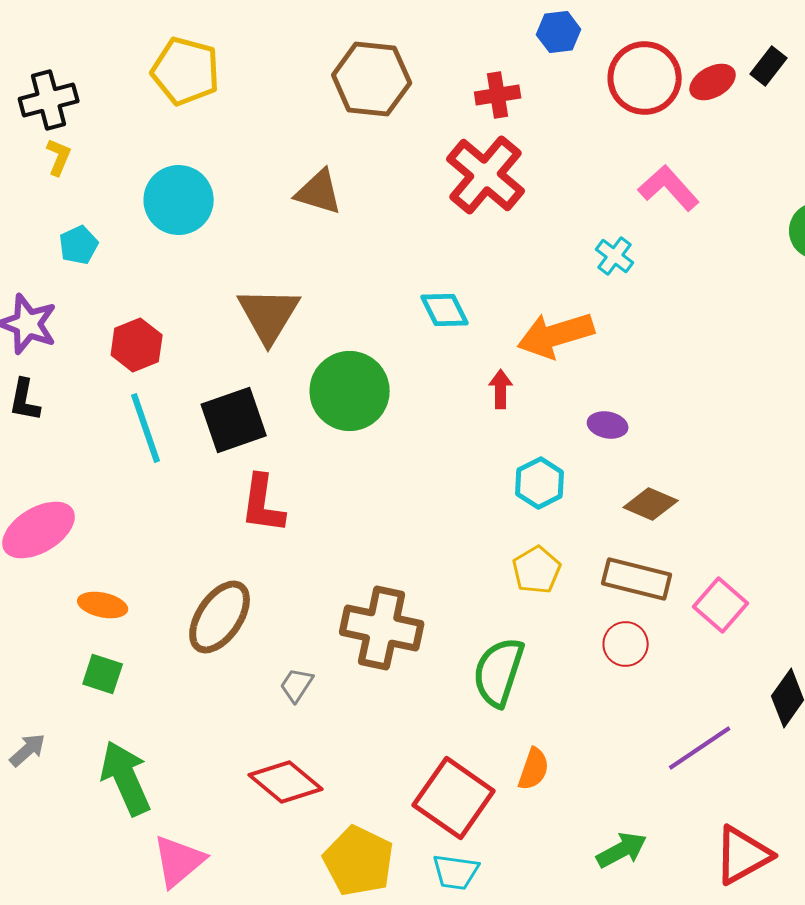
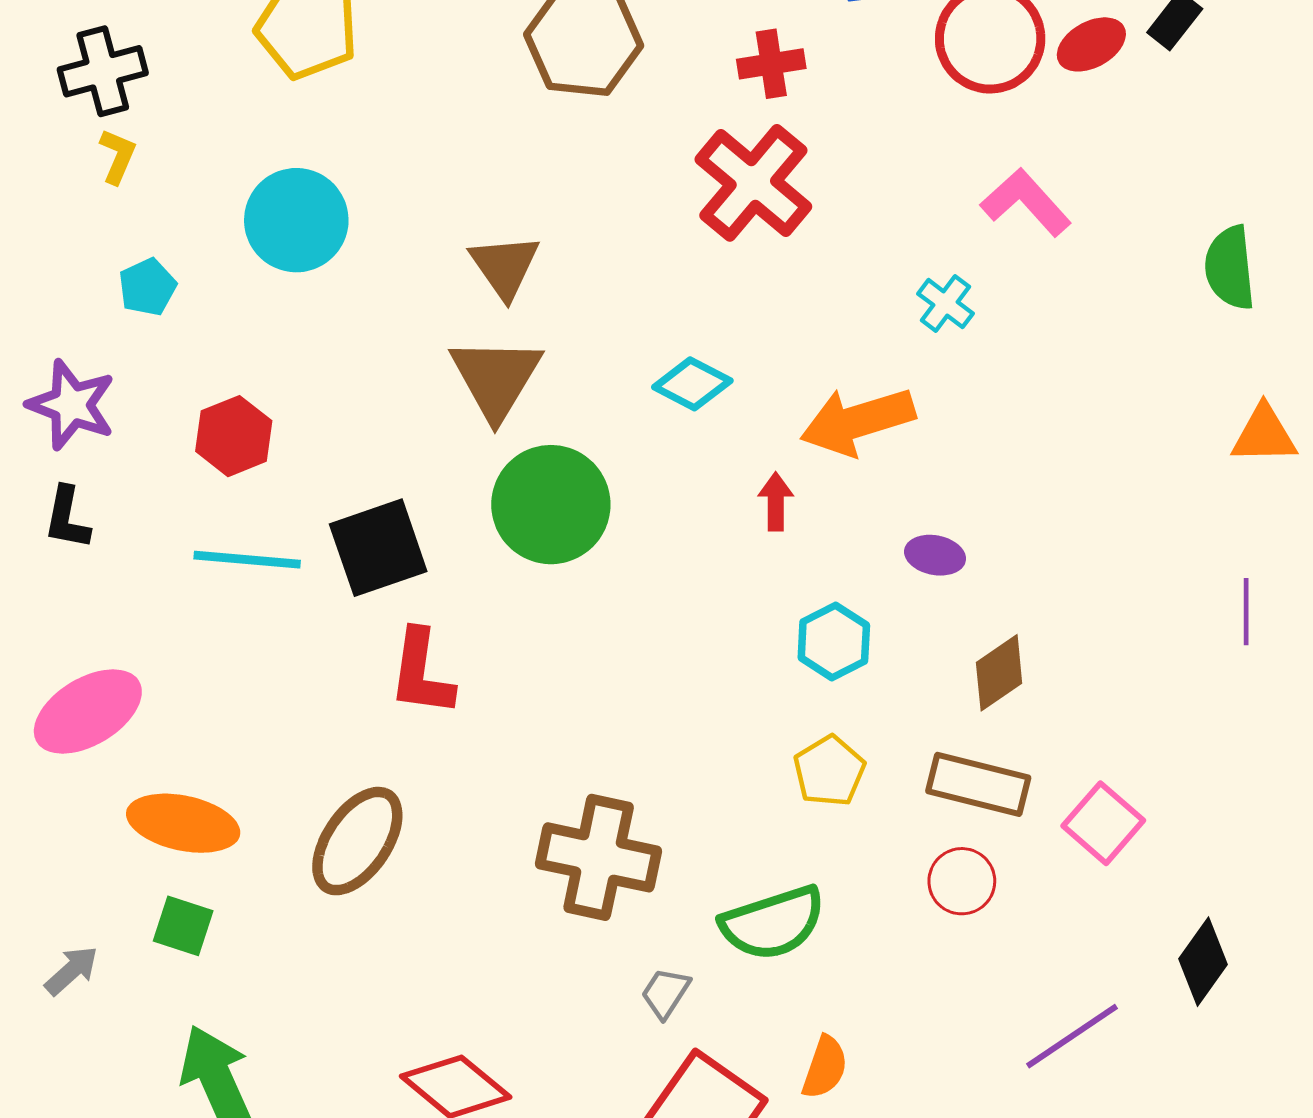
brown triangle: (319, 192) -> (505, 266), moved, turned 38
cyan diamond: (445, 310) -> (692, 384), turned -36
brown triangle: (269, 315) -> (496, 378), moved
cyan line: (146, 428) -> (247, 560), turned -66
brown diamond: (651, 504) -> (999, 673), turned -58
orange ellipse: (103, 605) -> (183, 823), size x1.5
green semicircle: (499, 672) -> (773, 923), turned -126
gray trapezoid: (297, 685) -> (666, 993), moved
gray arrow: (28, 750) -> (71, 971), moved

